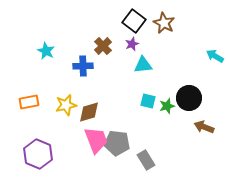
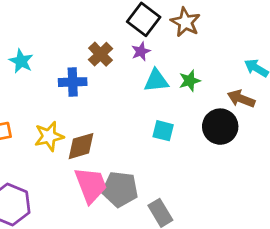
green star: (167, 106) -> (190, 81), moved
brown arrow: (204, 127) -> (241, 99), moved

